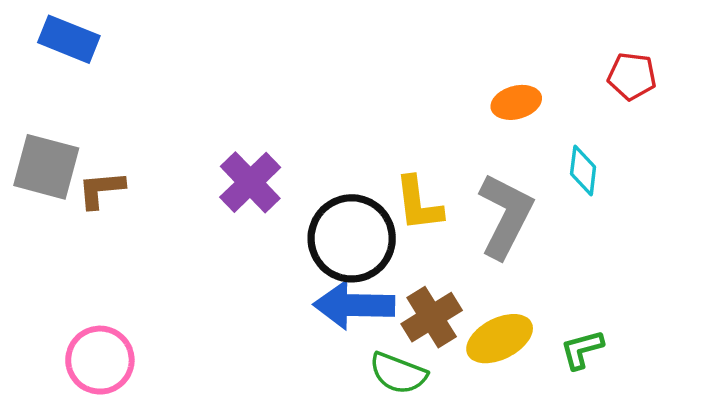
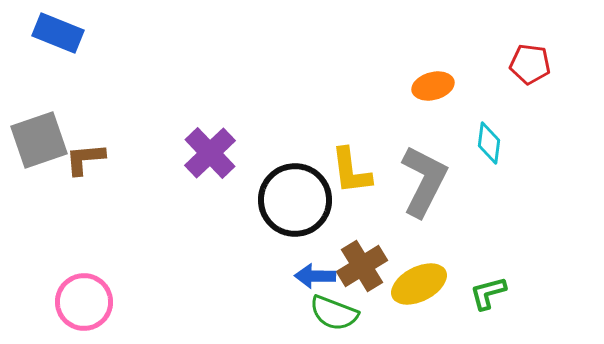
gray square: (46, 167) -> (39, 140), turned -34
blue arrow: (354, 305) -> (315, 276), moved, size x0.6

